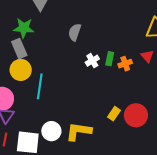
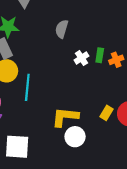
white circle: (51, 131) -> (75, 137), moved
yellow L-shape: (79, 131) -> (65, 117), moved

